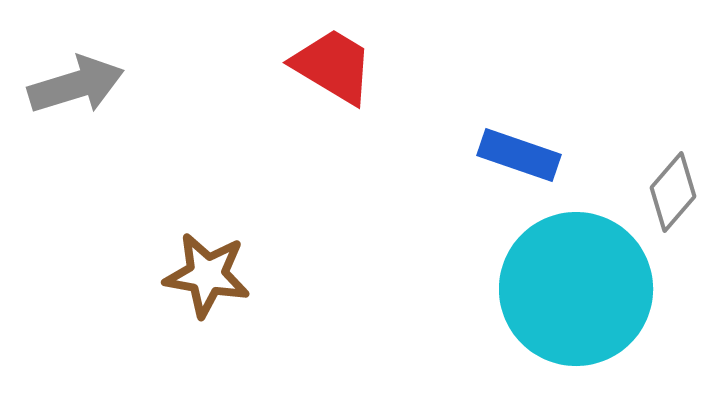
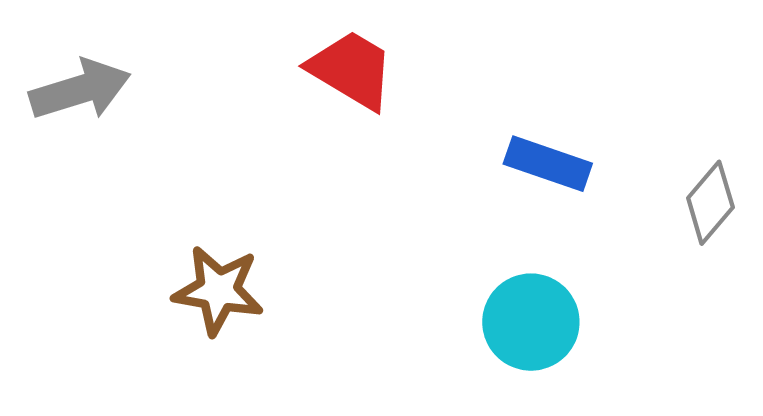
cyan circle: (576, 289) -> (531, 322), moved, size x0.6

